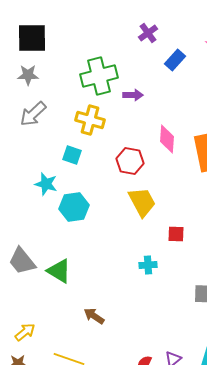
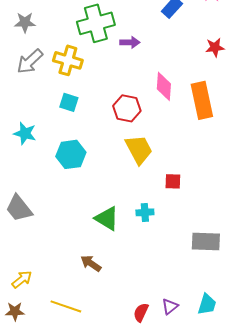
yellow cross: (90, 120) -> (68, 60), moved
cyan star: (46, 184) -> (25, 133), moved
green triangle: (59, 271) -> (107, 218), moved

